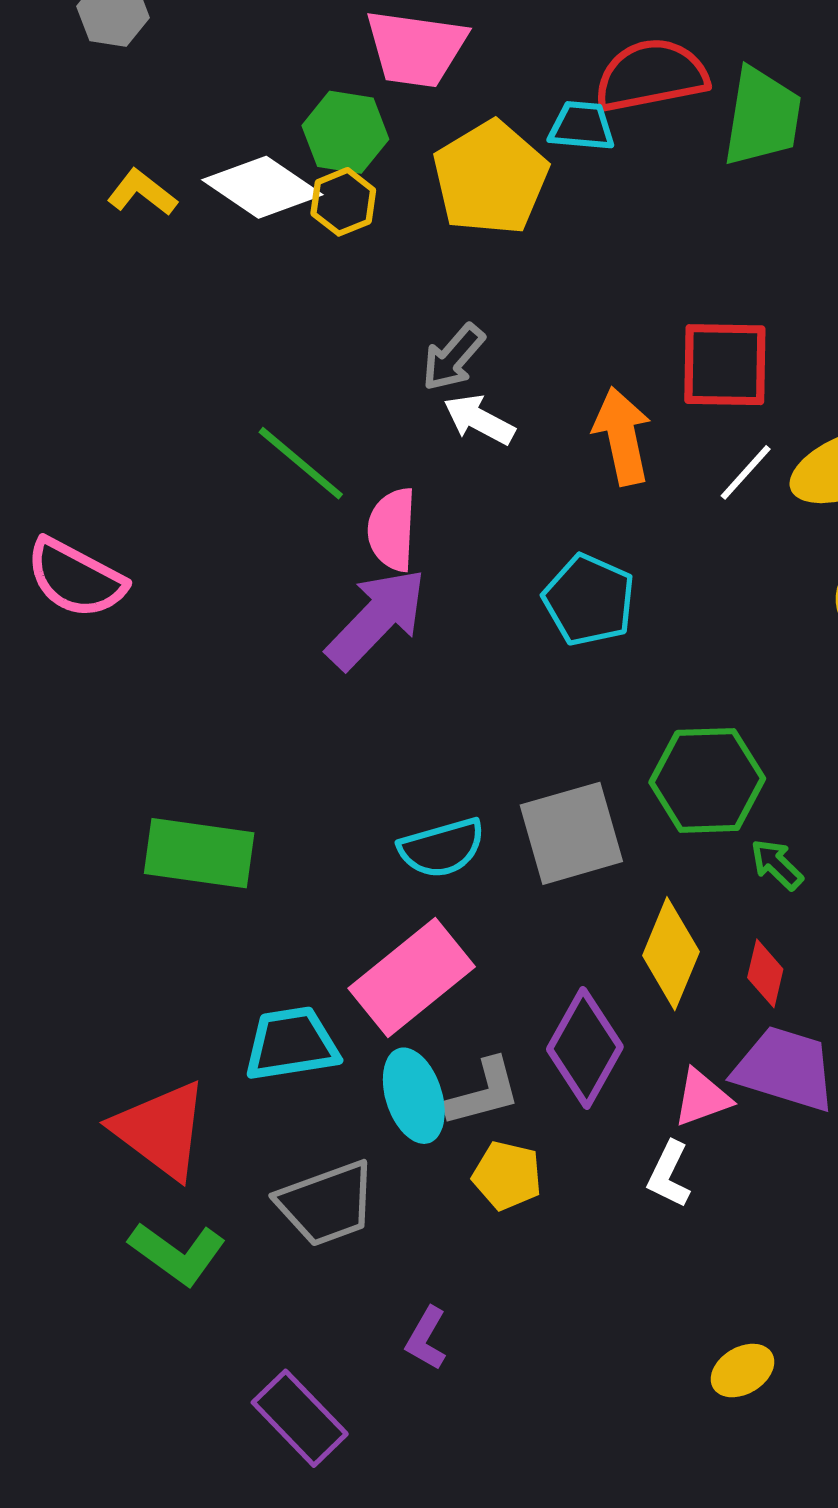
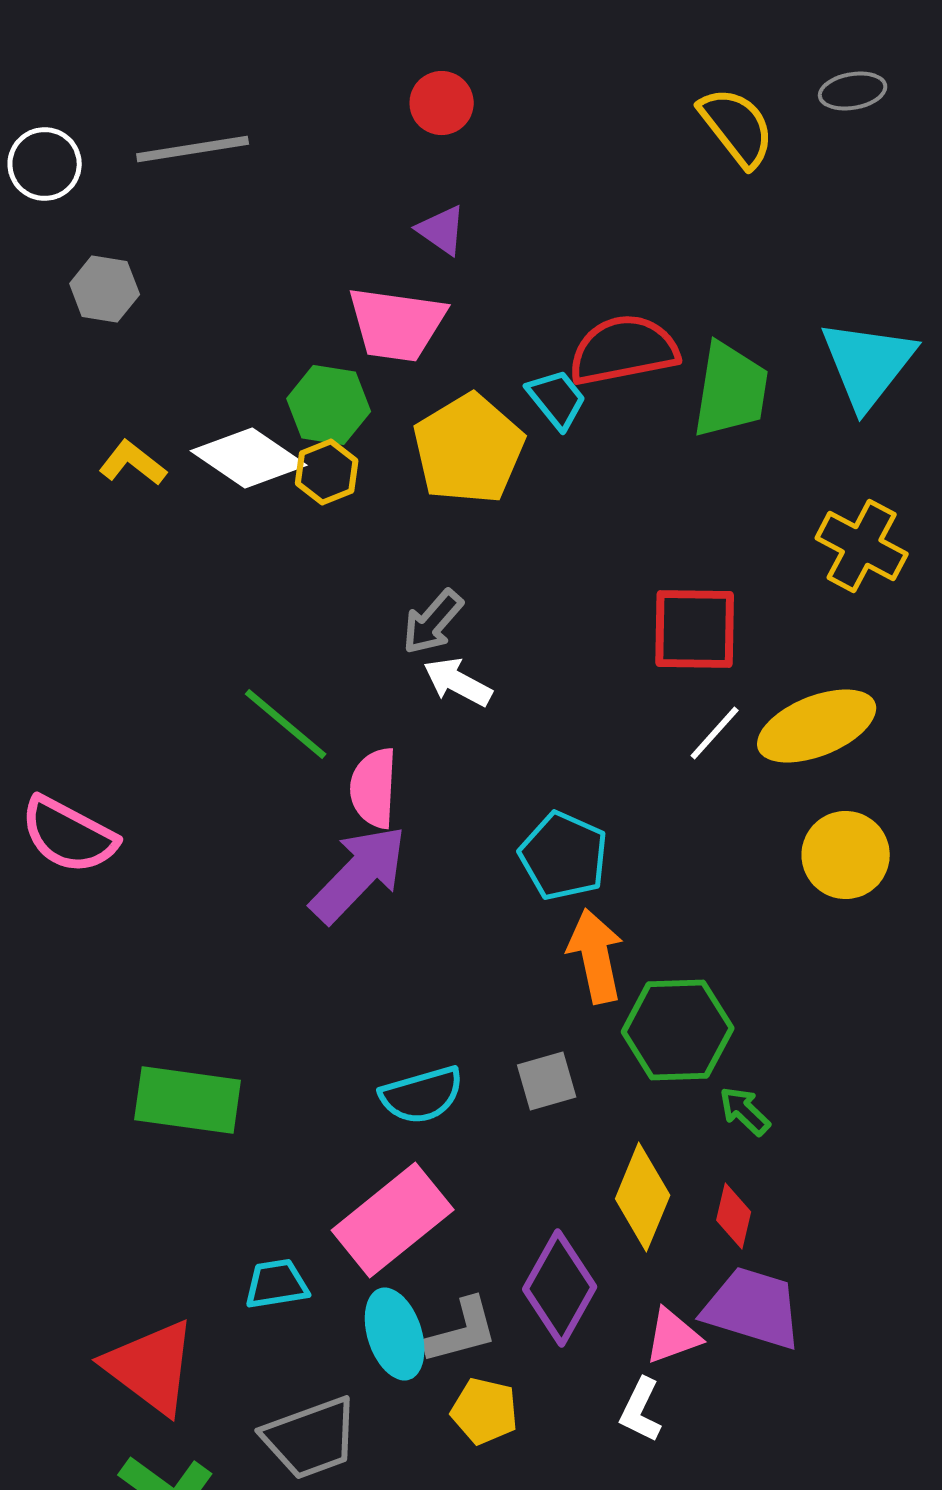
cyan trapezoid: (582, 126) -> (557, 399), turned 46
orange arrow: (622, 436) -> (596, 956), moved
gray square: (571, 833) -> (547, 1081), size x0.6
cyan trapezoid: (291, 1044) -> (277, 1284), size x0.7

